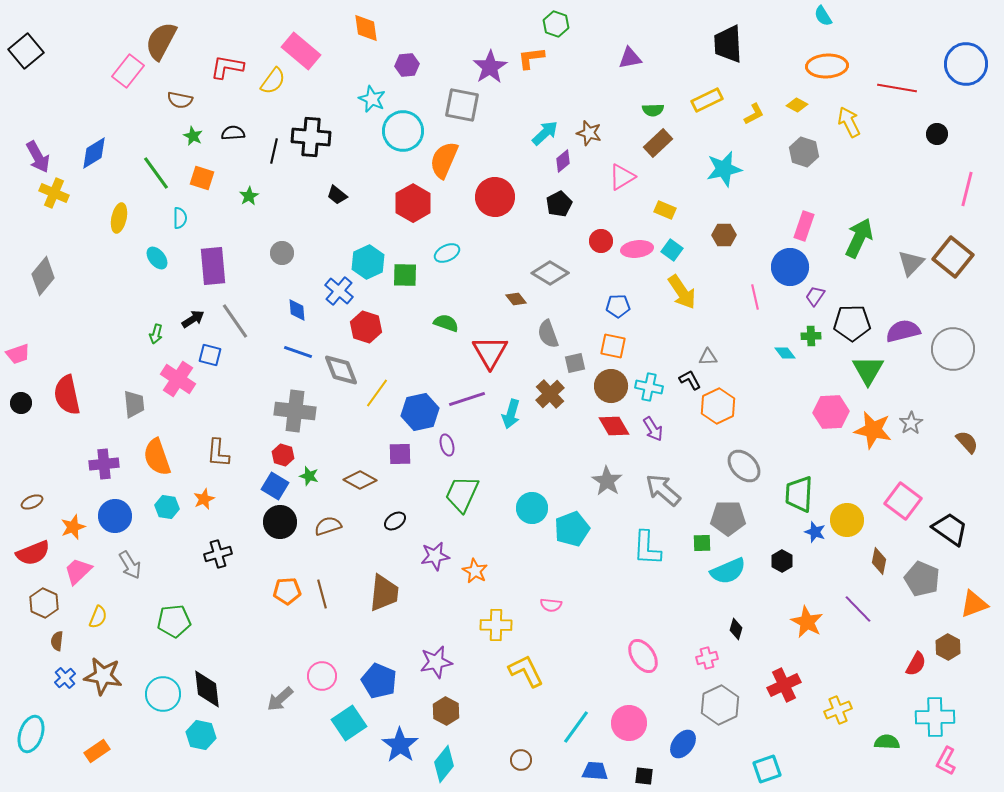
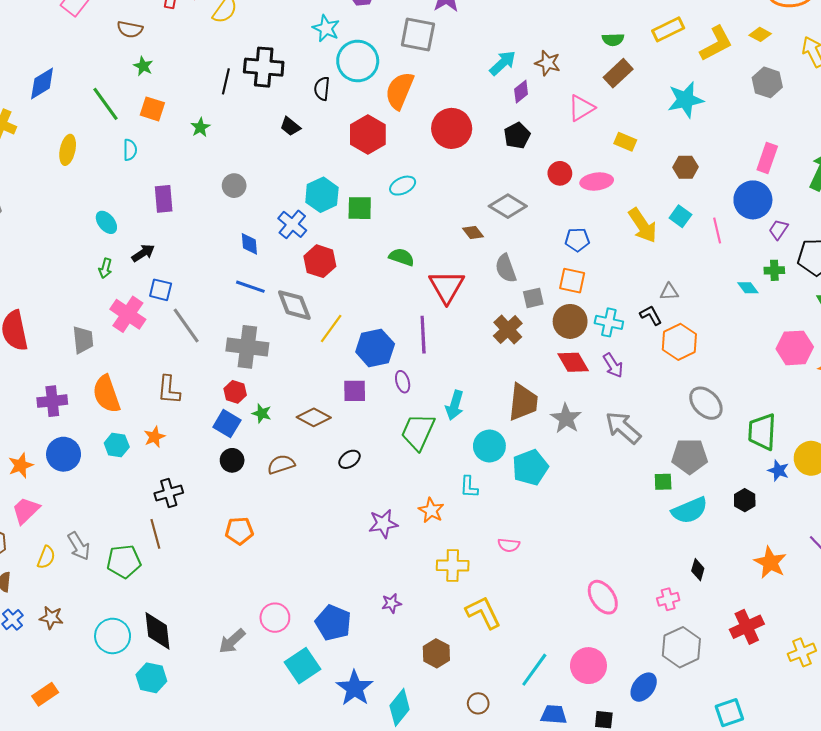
yellow L-shape: (754, 114) -> (716, 44), size x1.6
black semicircle: (233, 133) -> (322, 89), moved, turned -80
cyan square: (672, 250) -> (680, 216), moved
cyan ellipse: (157, 258) -> (106, 222), moved
purple rectangle: (213, 266) -> (164, 199), size x0.7
gray line: (235, 321) -> (186, 326), moved
purple line: (467, 399) -> (423, 335), turned -75
cyan arrow: (511, 414) -> (455, 405), moved
black circle: (280, 522) -> (232, 460), size x0.7
cyan L-shape: (647, 548) -> (469, 487), moved, size x0.6
purple star: (435, 556) -> (383, 524), moved
gray arrow: (130, 565) -> (79, 546), moved
brown trapezoid: (384, 593) -> (523, 402), moved
brown line: (322, 594) -> (155, 534), moved
purple star: (436, 662) -> (391, 603), size x0.6
brown star: (103, 676) -> (51, 618), size x0.6
brown hexagon: (446, 711) -> (436, 653), moved

